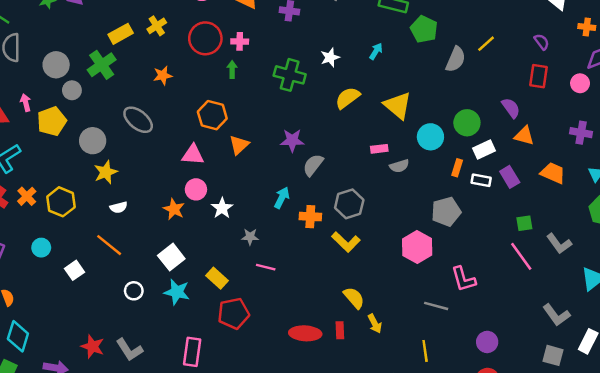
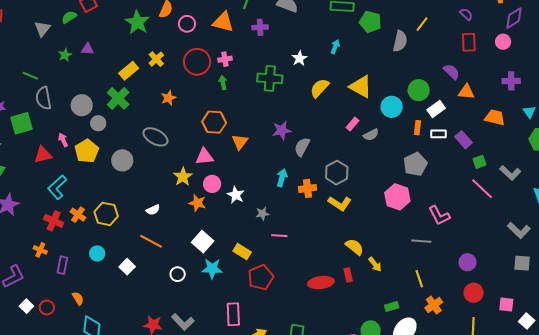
pink rectangle: (379, 149) -> (352, 124), turned -32
yellow star: (106, 172) -> (183, 177), moved
purple rectangle: (510, 177) -> (463, 140), moved

